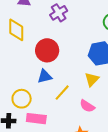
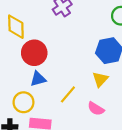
red circle: (47, 50) -> (34, 53), moved
blue triangle: (45, 76) -> (38, 79), moved

